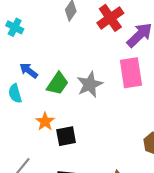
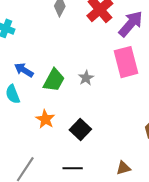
gray star: (90, 84) -> (86, 78), size x0.6
black square: (66, 136) -> (80, 129), moved, turned -30

